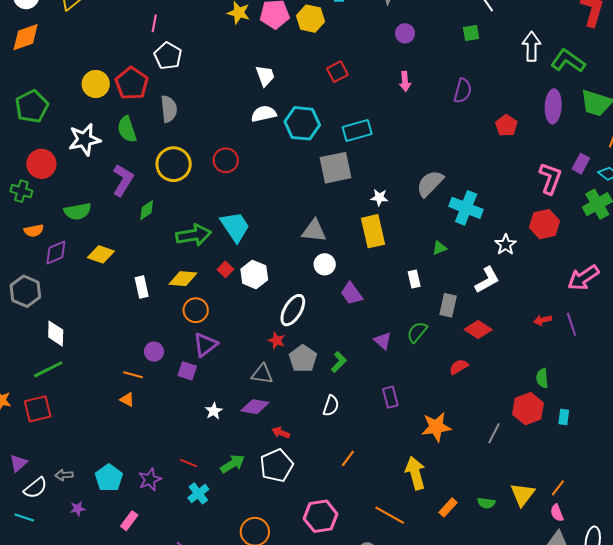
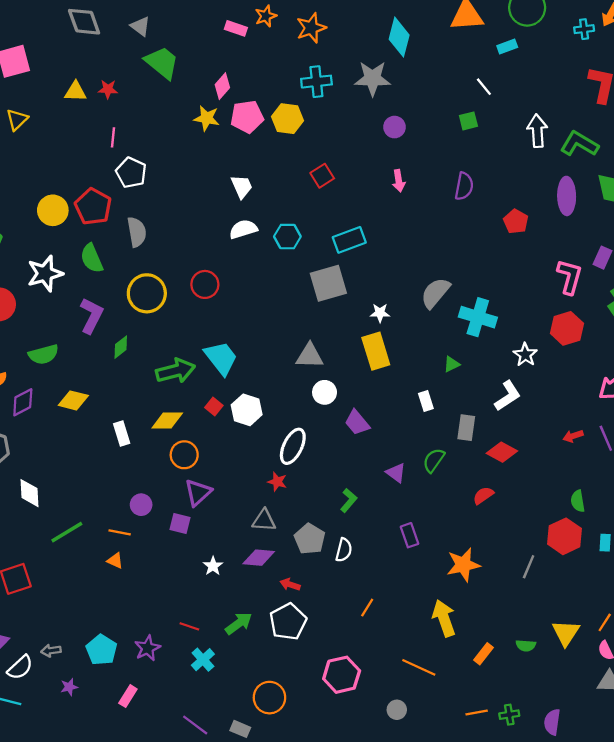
cyan hexagon: (302, 123) -> (287, 237), size x0.7
gray pentagon: (303, 359) -> (310, 539), moved
green line: (48, 369) -> (67, 532), moved

